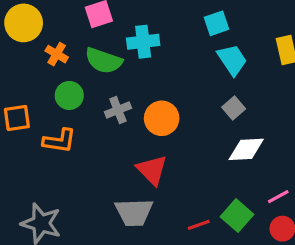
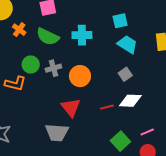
cyan cross: (143, 42) -> (82, 35), moved
cyan trapezoid: (232, 60) -> (127, 44), turned -30
green circle: (69, 95) -> (31, 64), moved
red line: (199, 225) -> (107, 107), moved

